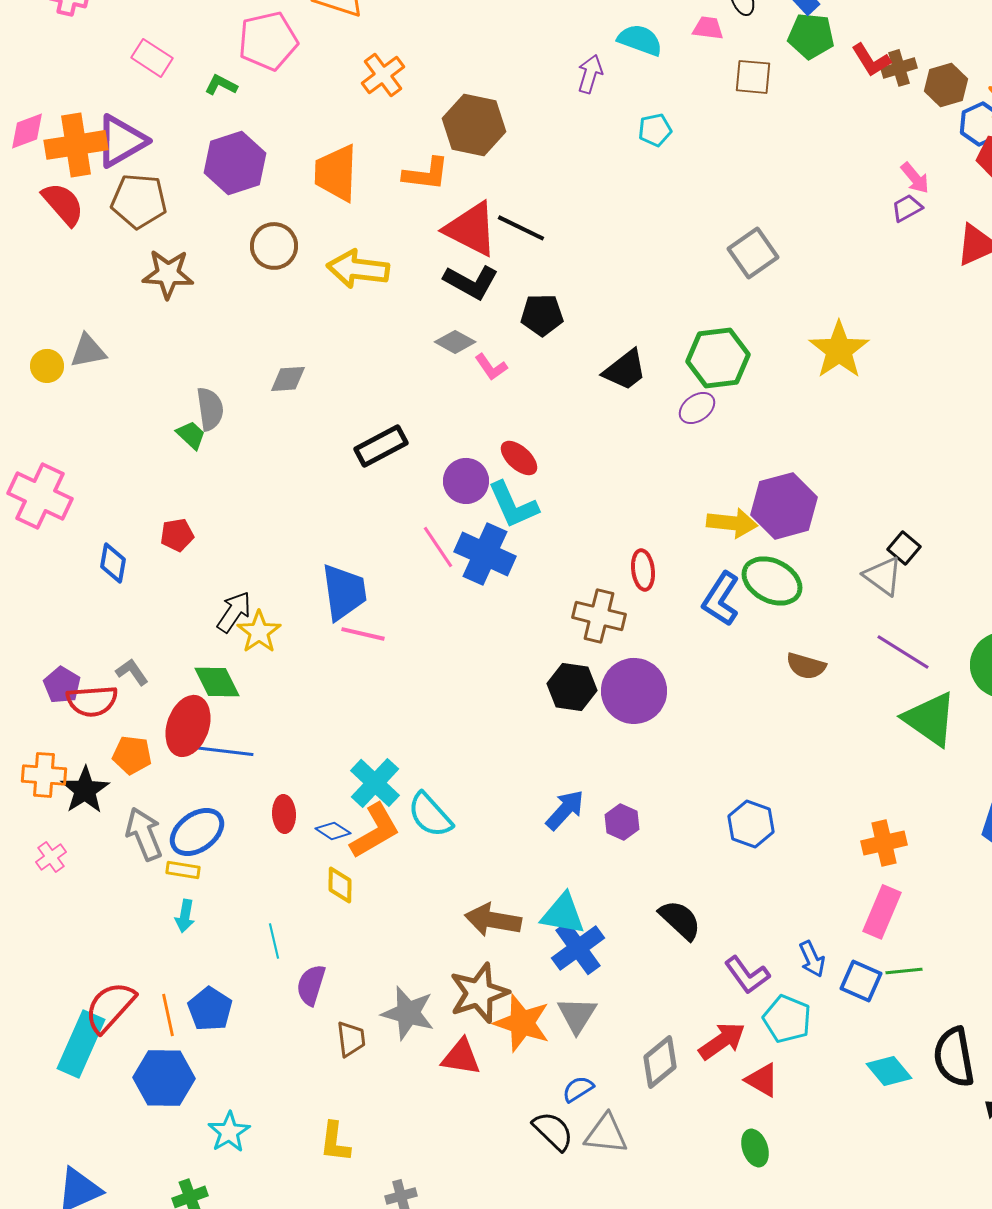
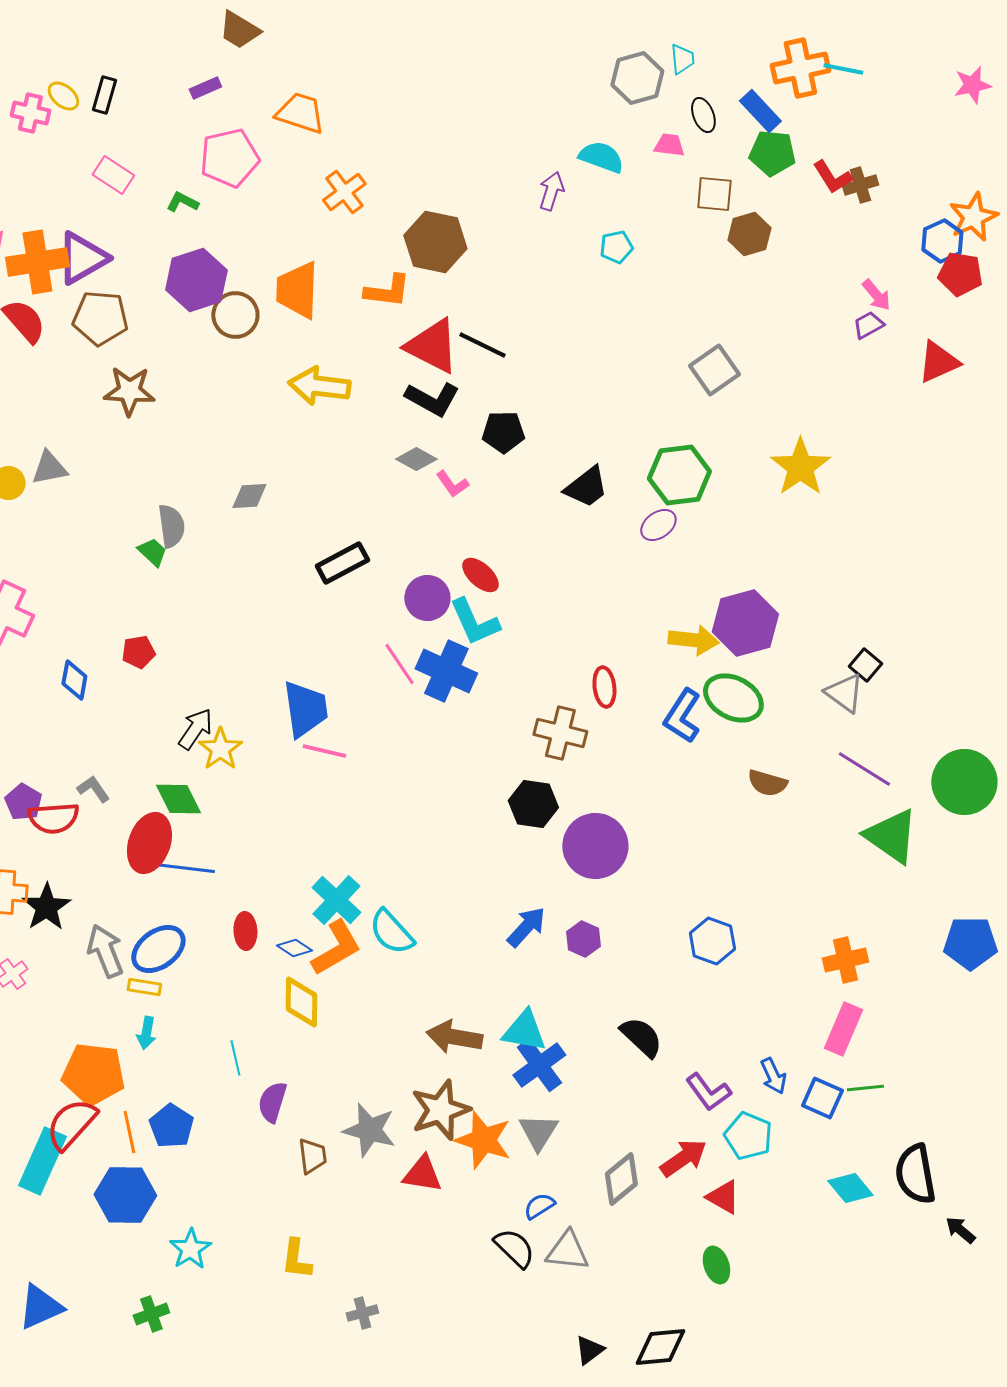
brown hexagon: (946, 85) -> (749, 234), moved
brown circle: (274, 246) -> (235, 315), moved
purple circle: (634, 691) -> (595, 846), moved
orange pentagon: (132, 755) -> (93, 1074), moved, size x1.6
yellow diamond: (340, 885) -> (301, 1002), size x1.4

